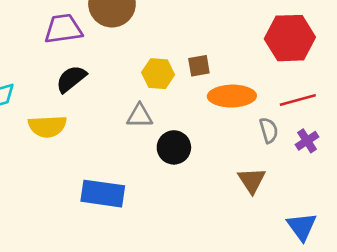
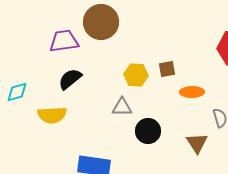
orange ellipse: (232, 96) -> (192, 92), size x0.7
brown triangle: (252, 180) -> (197, 143), moved

